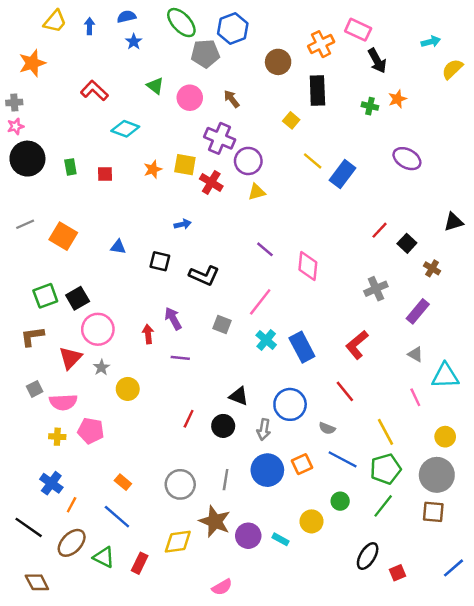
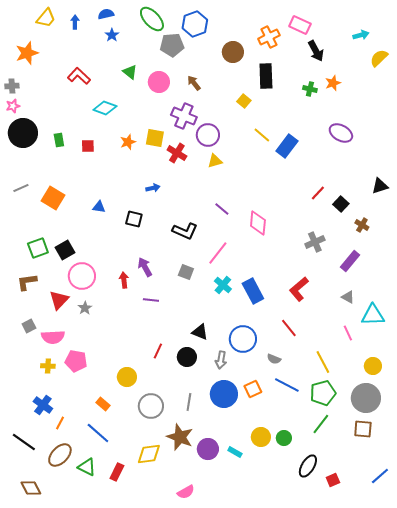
black L-shape: (204, 276) -> (185, 231), moved
yellow circle: (128, 389) -> (127, 377), moved
green circle: (340, 501) -> (284, 438), moved

